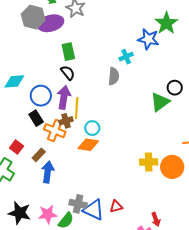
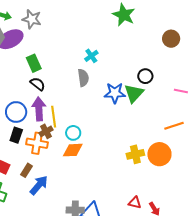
blue star: (148, 39) -> (115, 93), moved
black rectangle: (36, 118) -> (16, 135), turned 63
blue arrow: (48, 172) -> (39, 185), turned 45
red triangle: (116, 206) -> (135, 203), moved, turned 40

